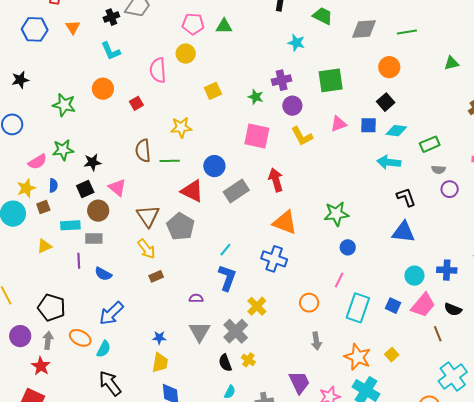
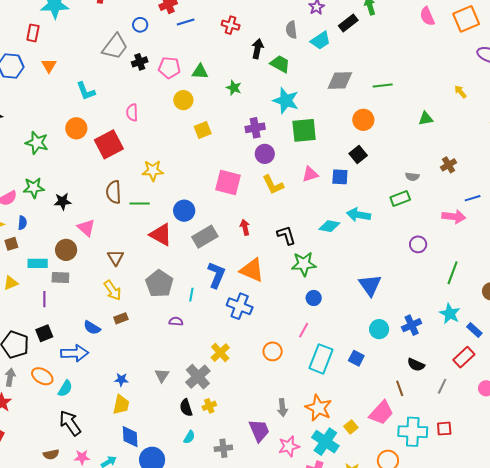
green trapezoid: (323, 16) -> (280, 64), moved
black cross: (111, 17) -> (140, 62), moved
cyan star: (296, 43) -> (286, 101), moved, size x1.5
yellow circle: (186, 54) -> (183, 100), moved
pink semicircle: (158, 70) -> (132, 112), size x0.7
yellow square: (213, 91) -> (203, 130), moved
green star: (256, 97) -> (234, 88), moved
red square: (136, 103) -> (109, 144), size x2.0
cyan diamond: (396, 131) -> (329, 226), moved
gray semicircle: (438, 170) -> (412, 177), moved
red arrow: (276, 180) -> (245, 227), size x0.7
black square: (85, 189) -> (44, 333), moved
black L-shape: (406, 197) -> (286, 235), moved
brown triangle: (148, 216) -> (116, 258), size x0.7
gray pentagon: (181, 226) -> (159, 284), moved
blue triangle: (404, 232) -> (370, 285), turned 45
cyan line: (225, 250) -> (191, 295), turned -32
blue cross: (447, 270) -> (412, 325), turned -30
blue semicircle: (103, 274) -> (92, 328), moved
blue L-shape: (227, 278) -> (216, 275), moved
purple semicircle: (196, 298) -> (176, 321), moved
pink trapezoid: (423, 305) -> (381, 413), moved
blue arrow: (111, 313) -> (75, 353), turned -140
gray triangle: (200, 332) -> (162, 375), size x0.7
gray arrow: (316, 341) -> (282, 408), moved
yellow square: (392, 355) -> (351, 427), moved
yellow cross: (248, 360) -> (209, 406), turned 32
cyan cross: (453, 376) -> (413, 432), turned 36

